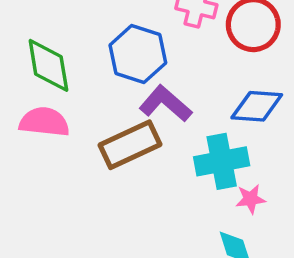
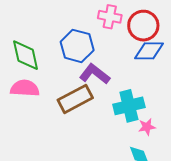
blue diamond: (257, 106) -> (149, 51), moved

